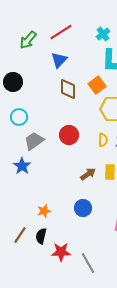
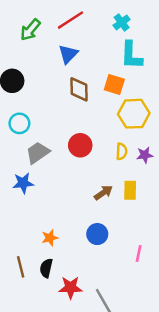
orange square: (97, 85) -> (114, 84), turned -36
blue star: (22, 166) -> (23, 183), turned 30
brown line: (20, 235) -> (21, 267), turned -48

